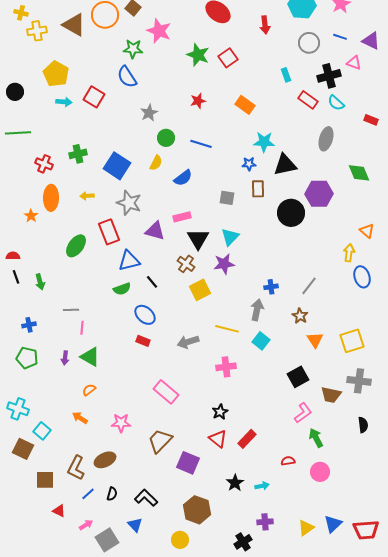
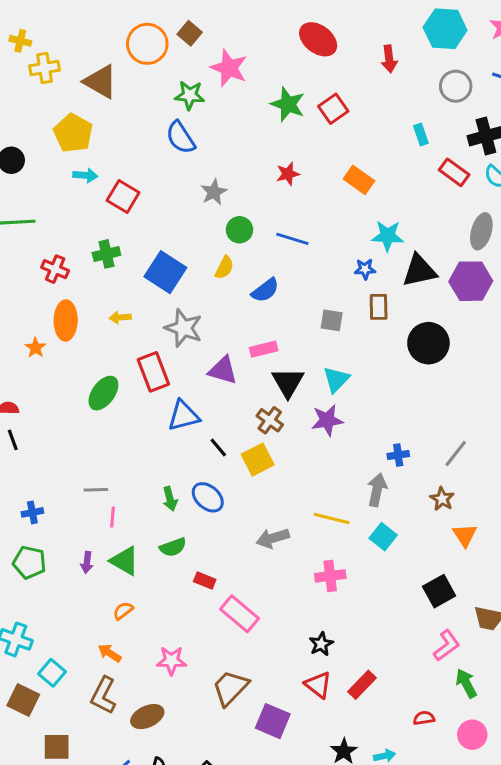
brown triangle: (74, 25) -> (100, 82), moved
red square: (94, 97) -> (123, 197), moved
purple hexagon: (319, 194) -> (471, 281), moved
green arrow: (40, 282) -> (170, 499), moved
green semicircle: (122, 289) -> (173, 547), moved
yellow square: (200, 290) -> (258, 460), moved
red rectangle: (143, 341) -> (205, 580), moved
brown L-shape: (76, 468) -> (103, 695), moved

